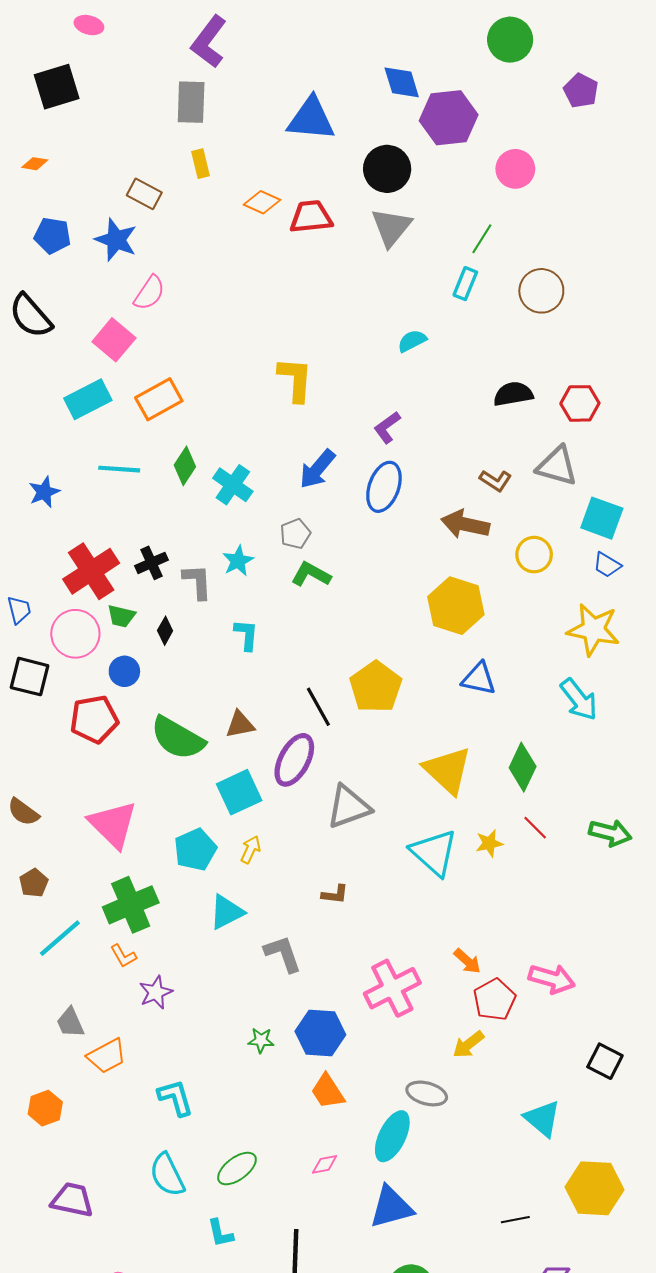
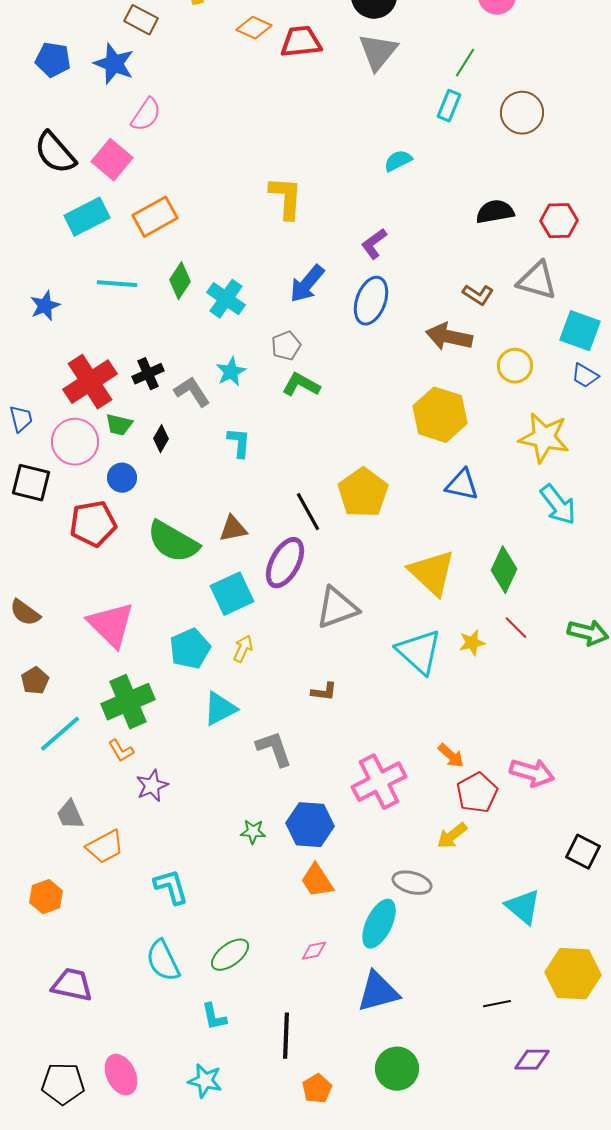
black semicircle: (31, 316) -> (55, 153), moved
gray L-shape: (197, 582) -> (192, 392), turned -30
yellow star: (593, 630) -> (544, 438), moved

